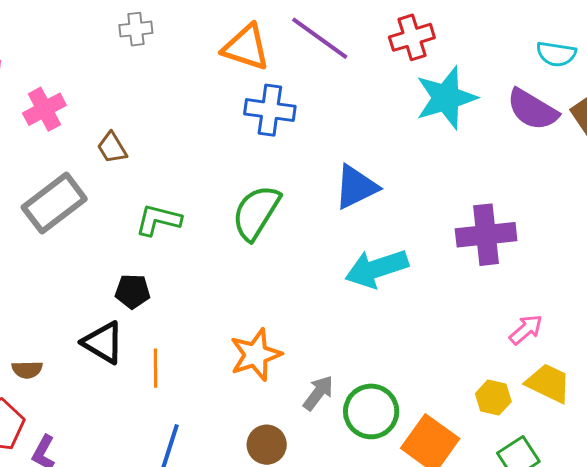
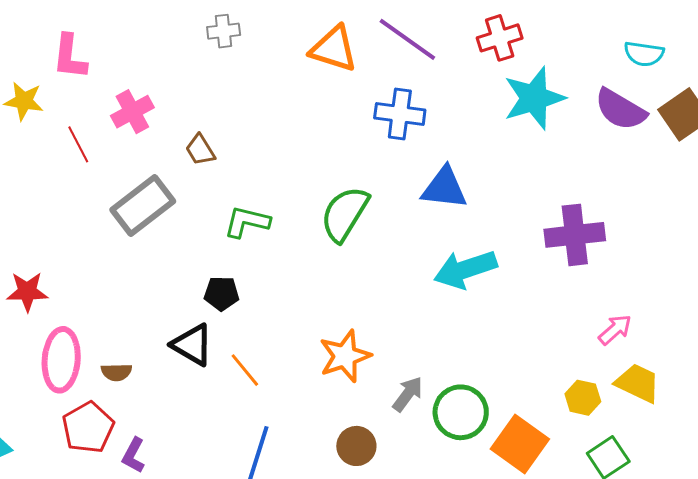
blue cross: (270, 110) -> (400, 114), moved
blue triangle: (356, 187) -> (444, 188), turned 33
orange line: (156, 368) -> (245, 370), turned -39

